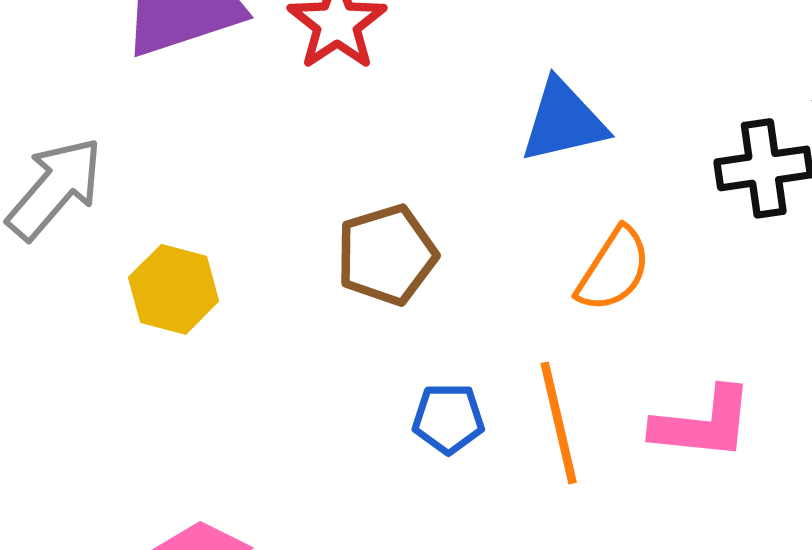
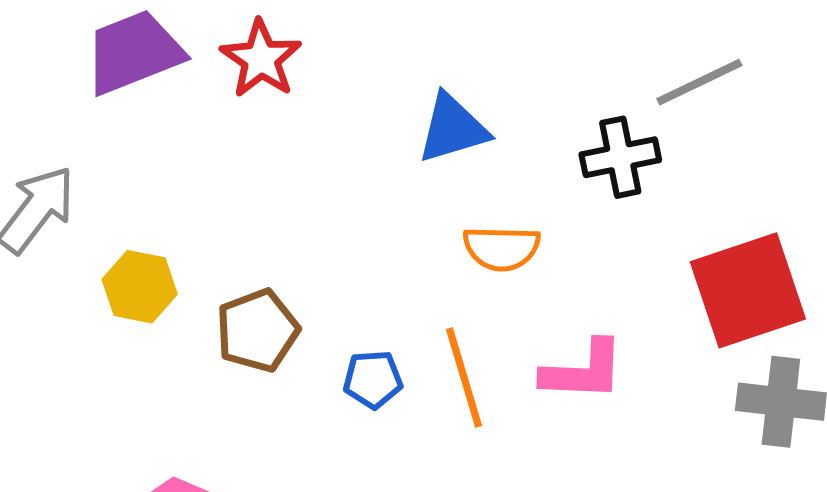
brown pentagon: (387, 255) -> (257, 330), moved
orange semicircle: (614, 270) -> (502, 248), turned 62

